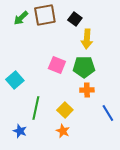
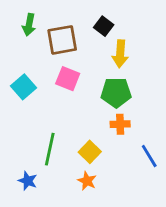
brown square: (45, 15) -> (62, 40), moved
green arrow: (21, 18) -> (29, 25), turned -35
pink square: (57, 65) -> (68, 79), moved
cyan square: (15, 80) -> (23, 87), moved

